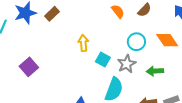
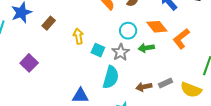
brown rectangle: (52, 14) -> (49, 23), moved
green arrow: (155, 71) -> (146, 48), moved

